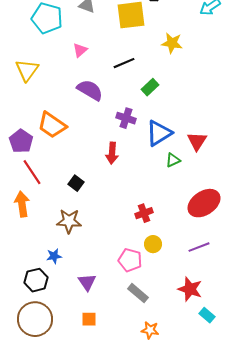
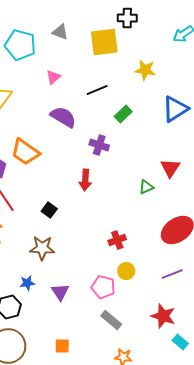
blue triangle: (159, 133) -> (175, 109), moved
purple triangle: (87, 282) -> (60, 292), moved

